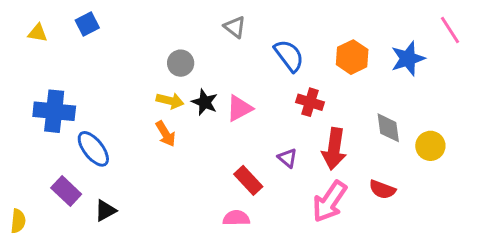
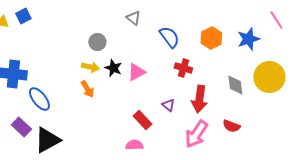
blue square: (87, 24) -> (23, 16), moved
yellow circle: (430, 146) -> (269, 77), moved, size x1.6
black triangle: (105, 211) -> (47, 140), size x1.8

